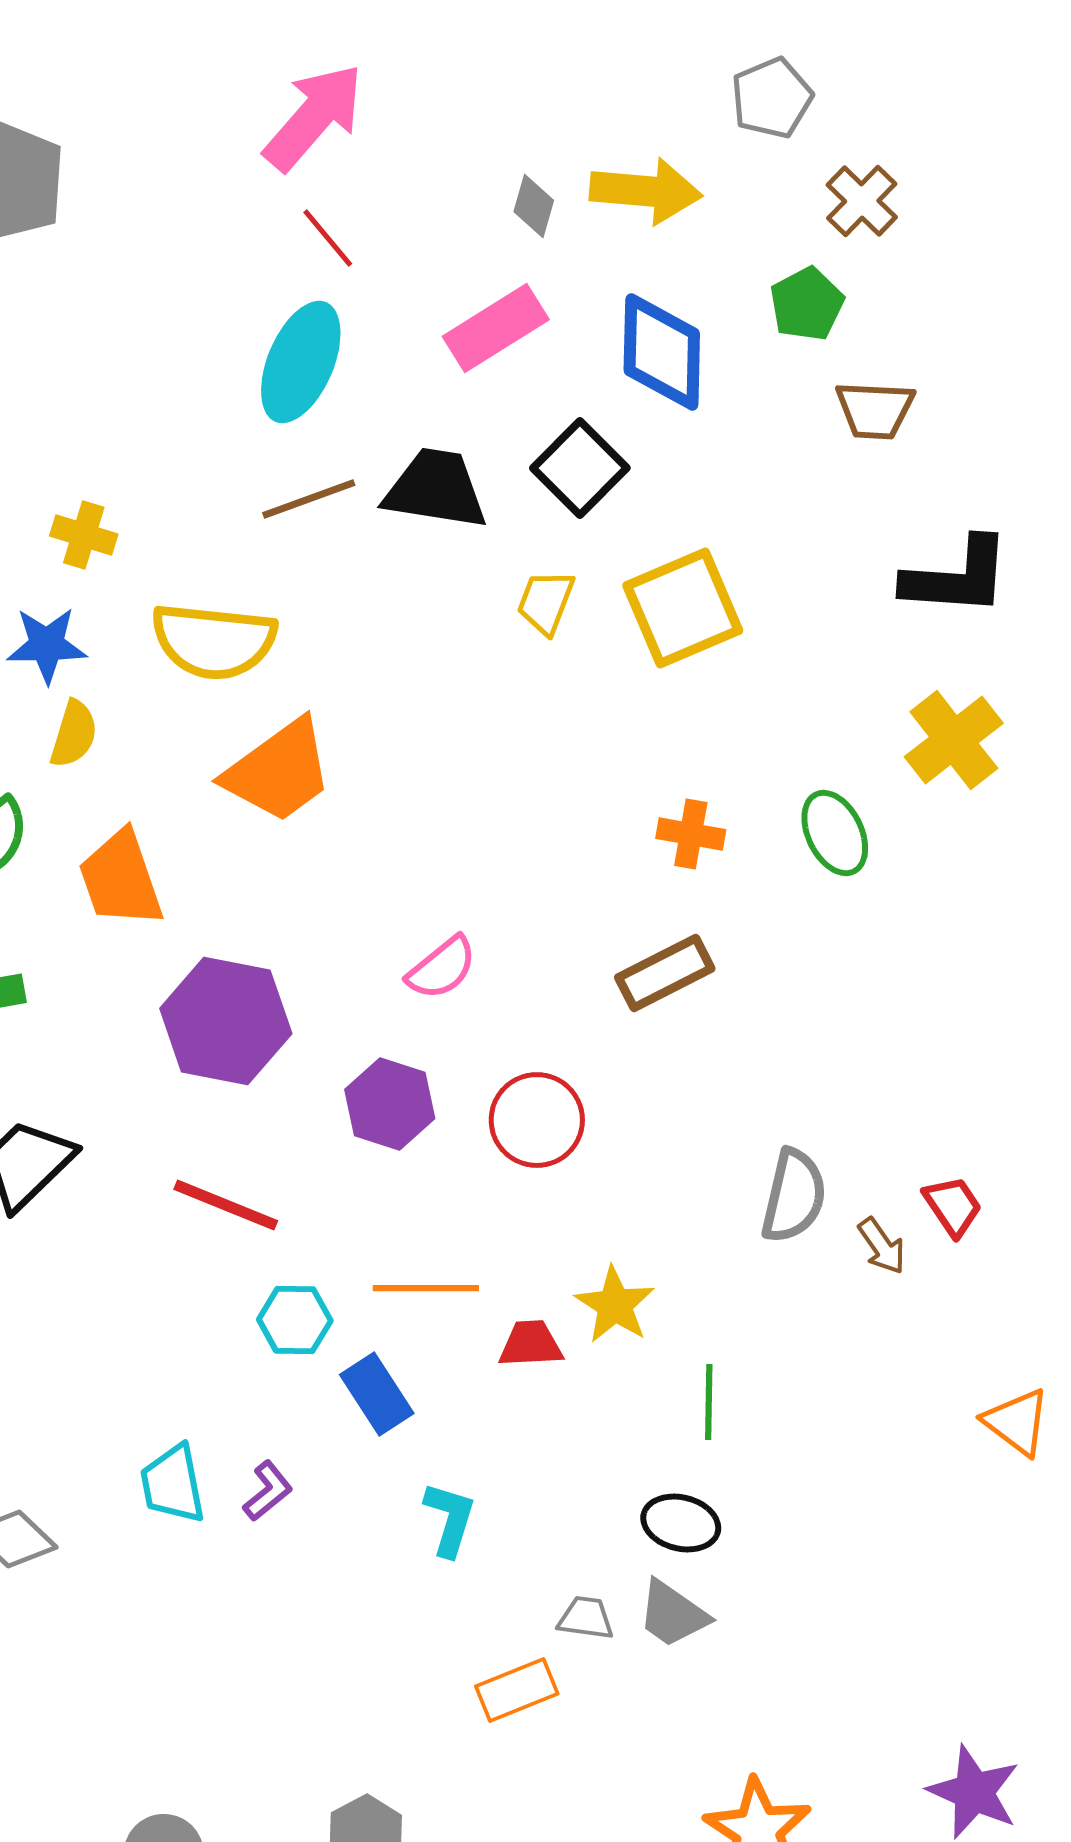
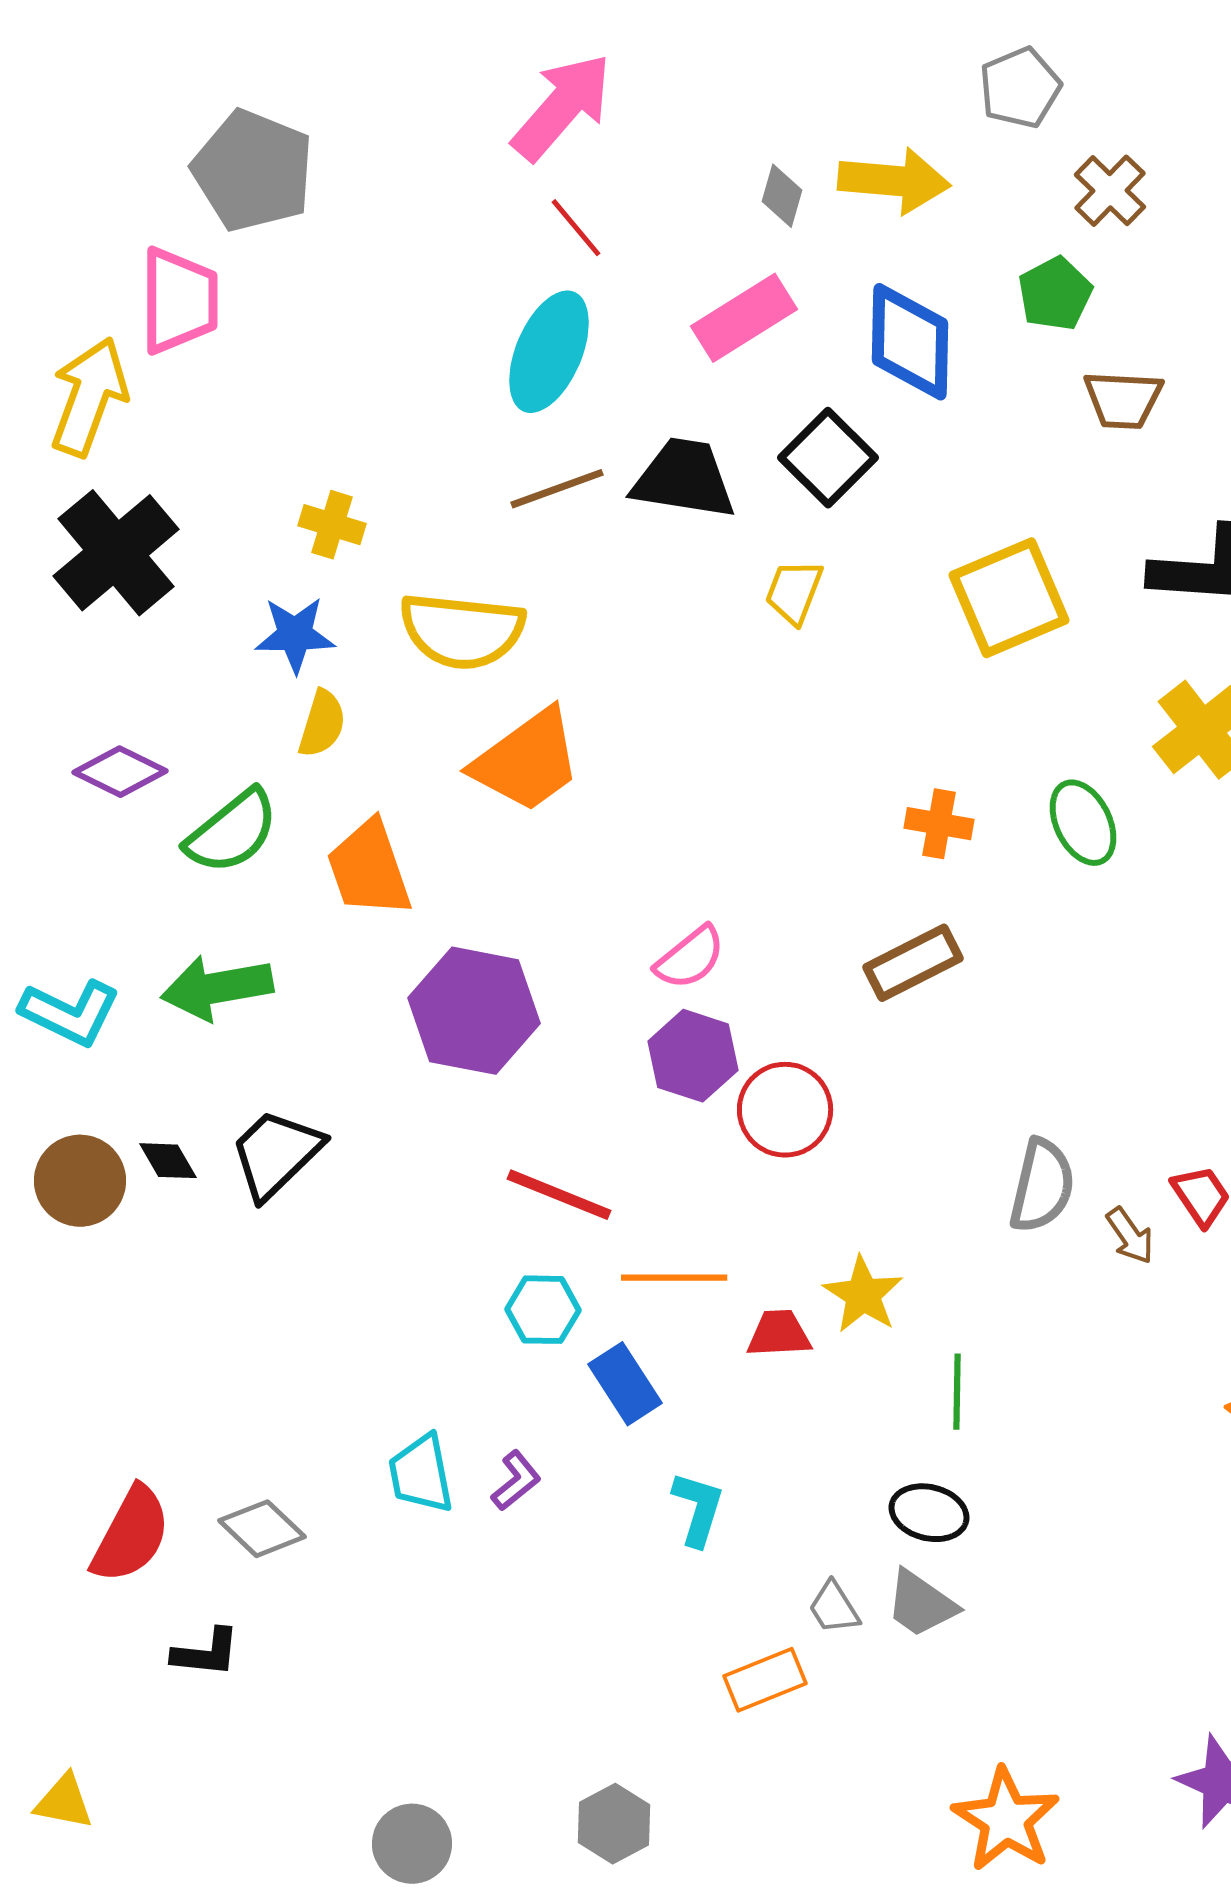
yellow square: (683, 608) -> (1009, 598), moved
purple hexagon: (390, 1104) -> (693, 1056), moved
red line: (226, 1205) -> (559, 1195), moved
gray trapezoid: (586, 1618) -> (834, 1608), turned -130

